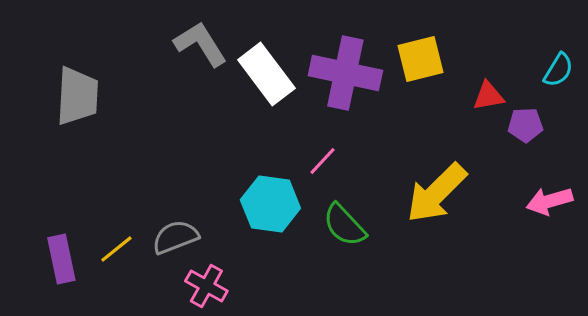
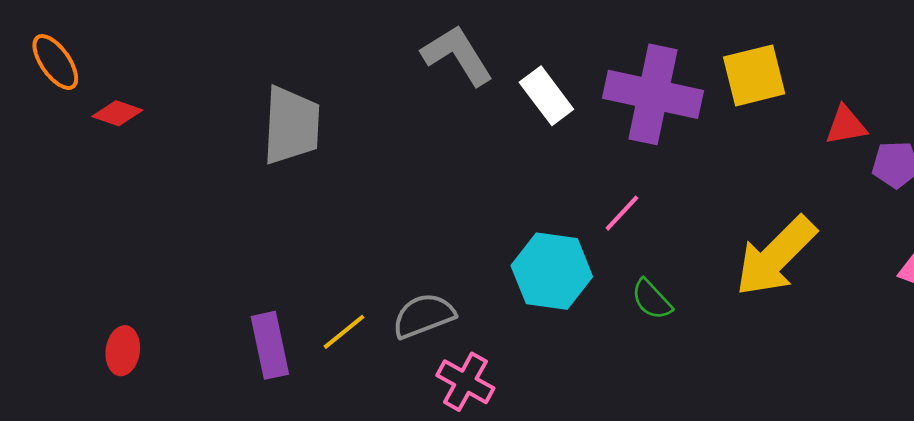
white rectangle: (266, 74) -> (546, 96), size x0.7
green semicircle: (344, 225) -> (652, 299), size x0.7

